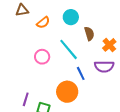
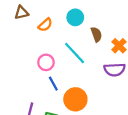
blue line: (81, 73) -> (53, 84), moved

